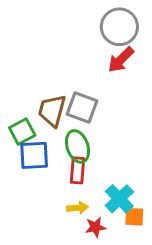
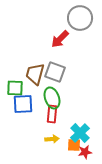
red arrow: (121, 60) -> (60, 39), moved
green square: (22, 131) -> (15, 88), turned 30
orange square: (134, 217) -> (74, 145), moved
red star: (95, 227) -> (85, 152), moved

